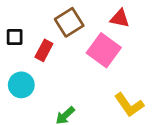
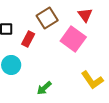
red triangle: (120, 18) -> (85, 15), turned 42

